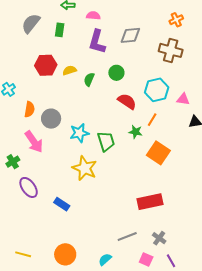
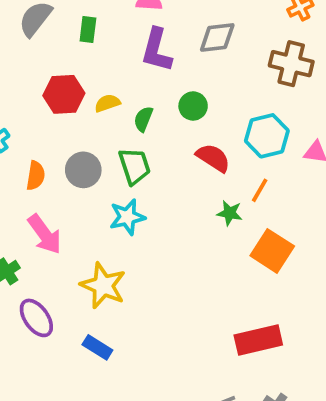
gray circle: (51, 119) -> (83, 170), moved
green trapezoid: (106, 141) -> (134, 166), moved
yellow star: (85, 168) -> (103, 286), moved

